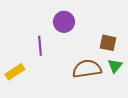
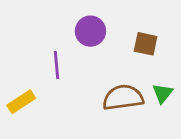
brown square: (108, 43) -> (146, 44), moved

